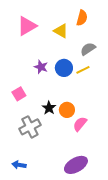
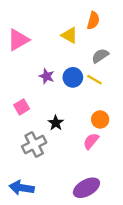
pink triangle: (27, 26) -> (18, 40), moved
yellow line: (83, 70) -> (94, 80), turned 56
orange circle: (67, 110) -> (100, 119), moved
blue arrow: (19, 165) -> (22, 188), size x1.5

